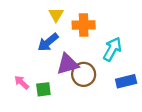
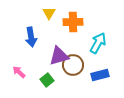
blue arrow: (48, 42) -> (31, 37), moved, turned -60
blue rectangle: (126, 81) -> (100, 75), moved
green square: (43, 89) -> (47, 80), moved, turned -32

